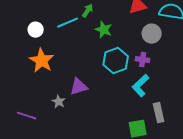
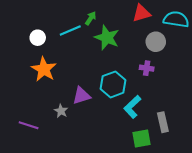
green star: (104, 30) -> (107, 38), size x1.4
cyan hexagon: (116, 61) -> (113, 84), moved
cyan L-shape: (141, 86) -> (132, 107), moved

